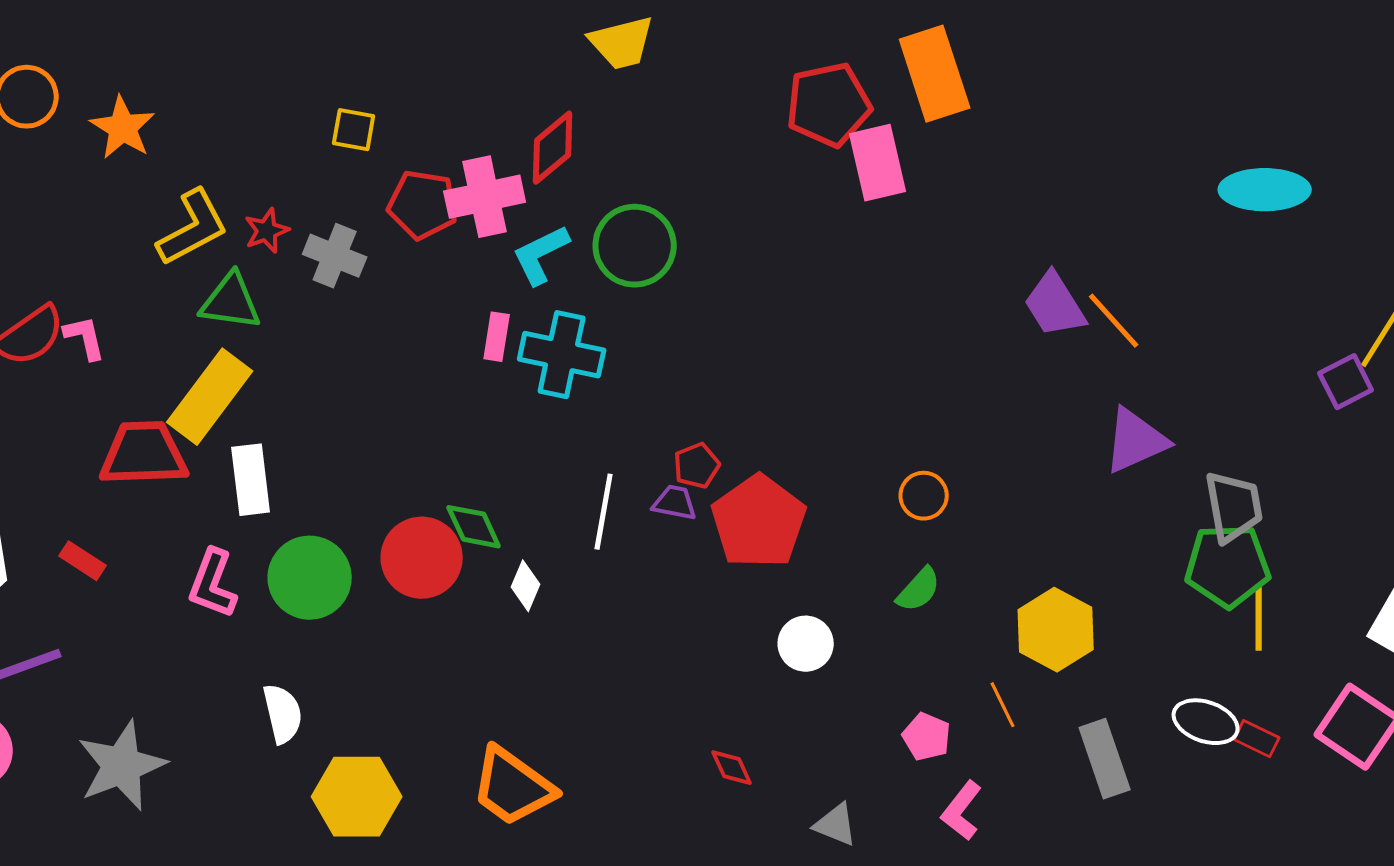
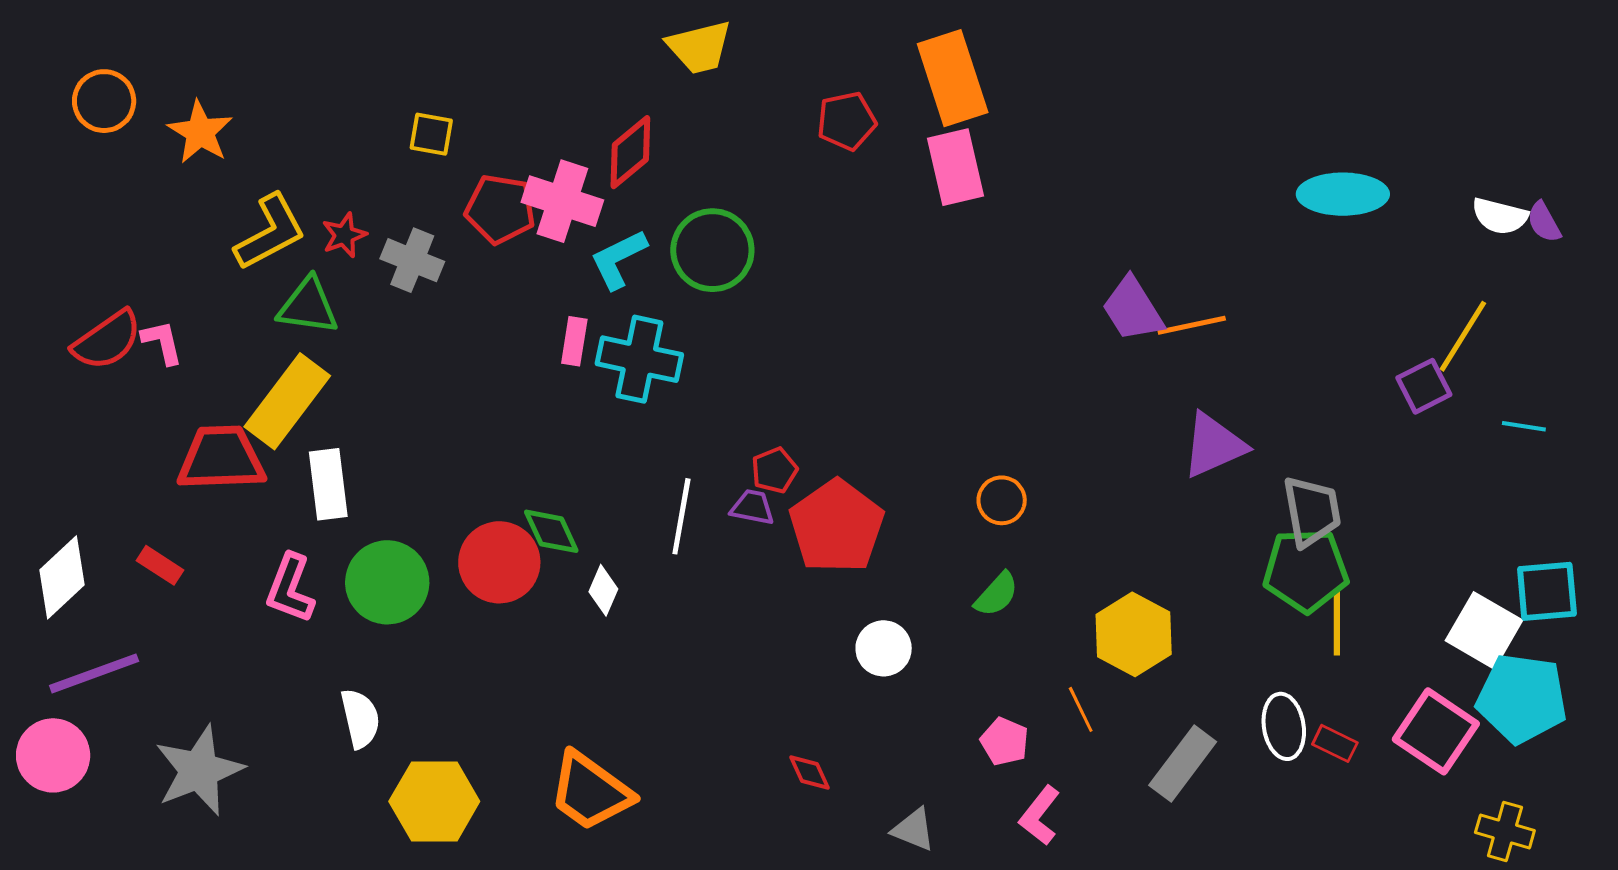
orange rectangle: (935, 74) -> (953, 78), moved
red pentagon: (829, 105) -> (847, 121), moved, size x0.7
pink cross: (485, 197) -> (562, 201), turned 30
orange line: (1114, 321) -> (1192, 325), turned -60
white ellipse: (1206, 722) -> (1284, 726), turned 62
gray rectangle: (1105, 759) -> (1183, 763), turned 56

